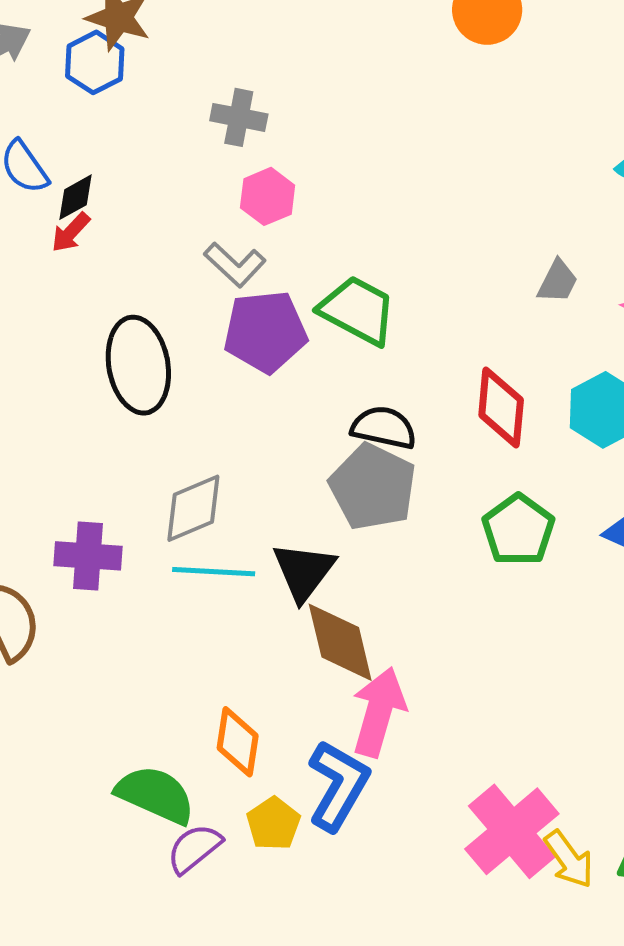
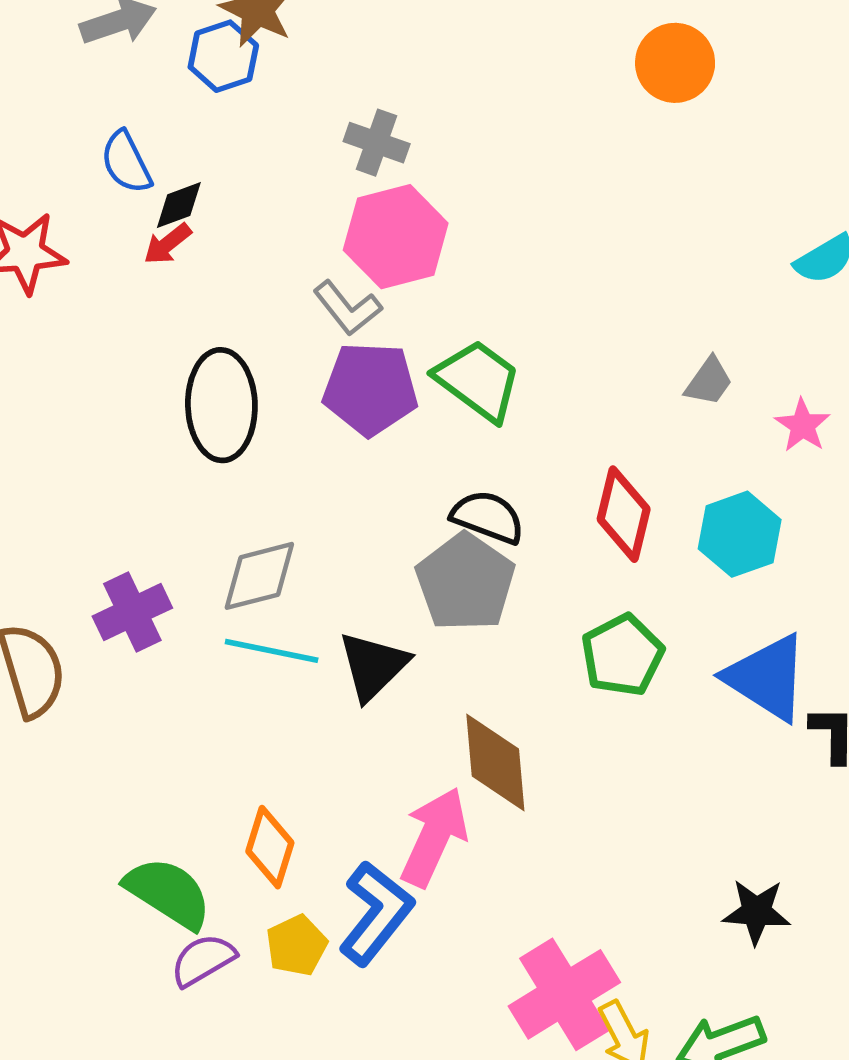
pink hexagon: (268, 196) -> (396, 237), size x1.6
purple cross: (88, 556) -> (132, 612), turned -38
brown diamond: (340, 642) -> (495, 763), moved

